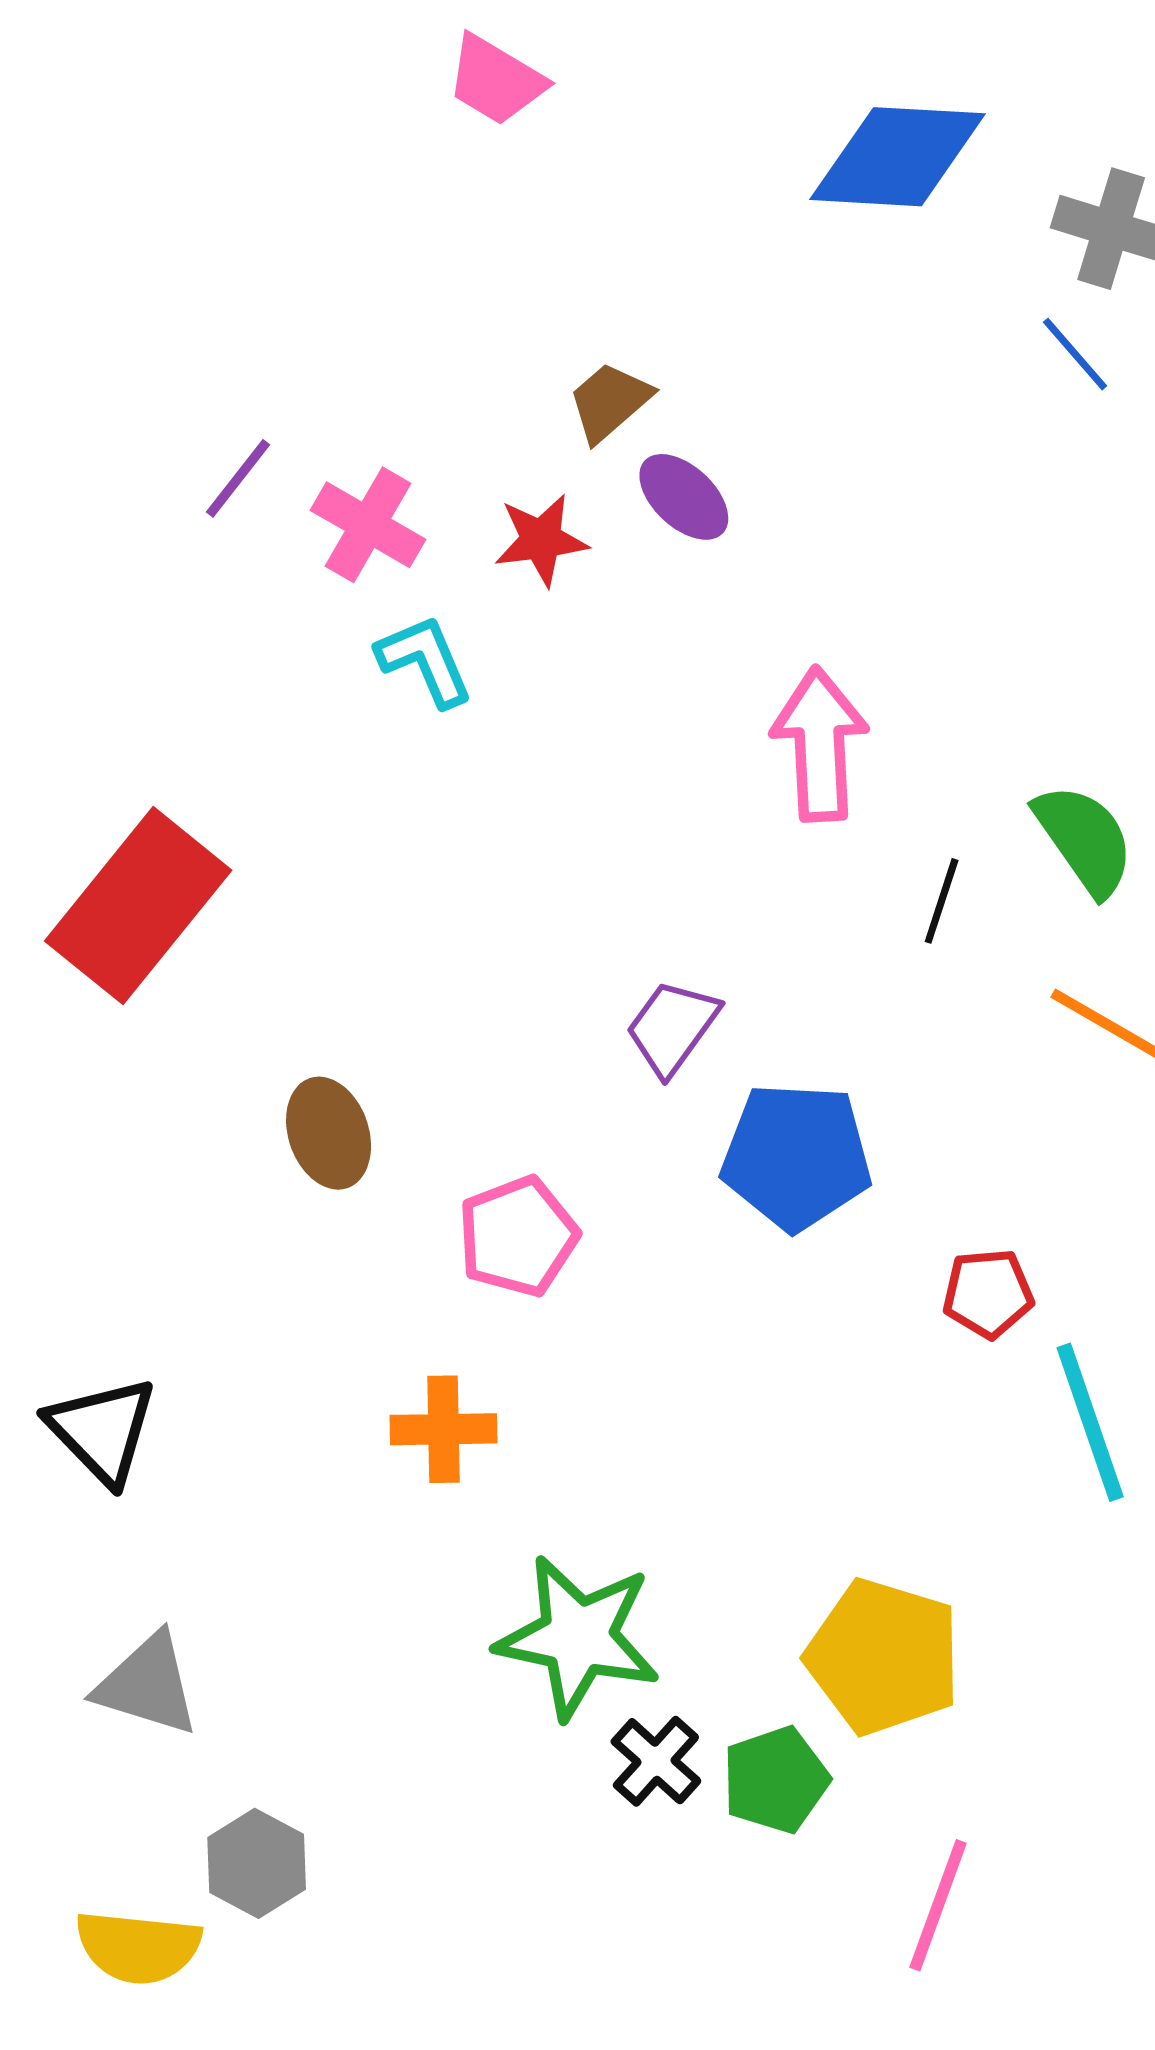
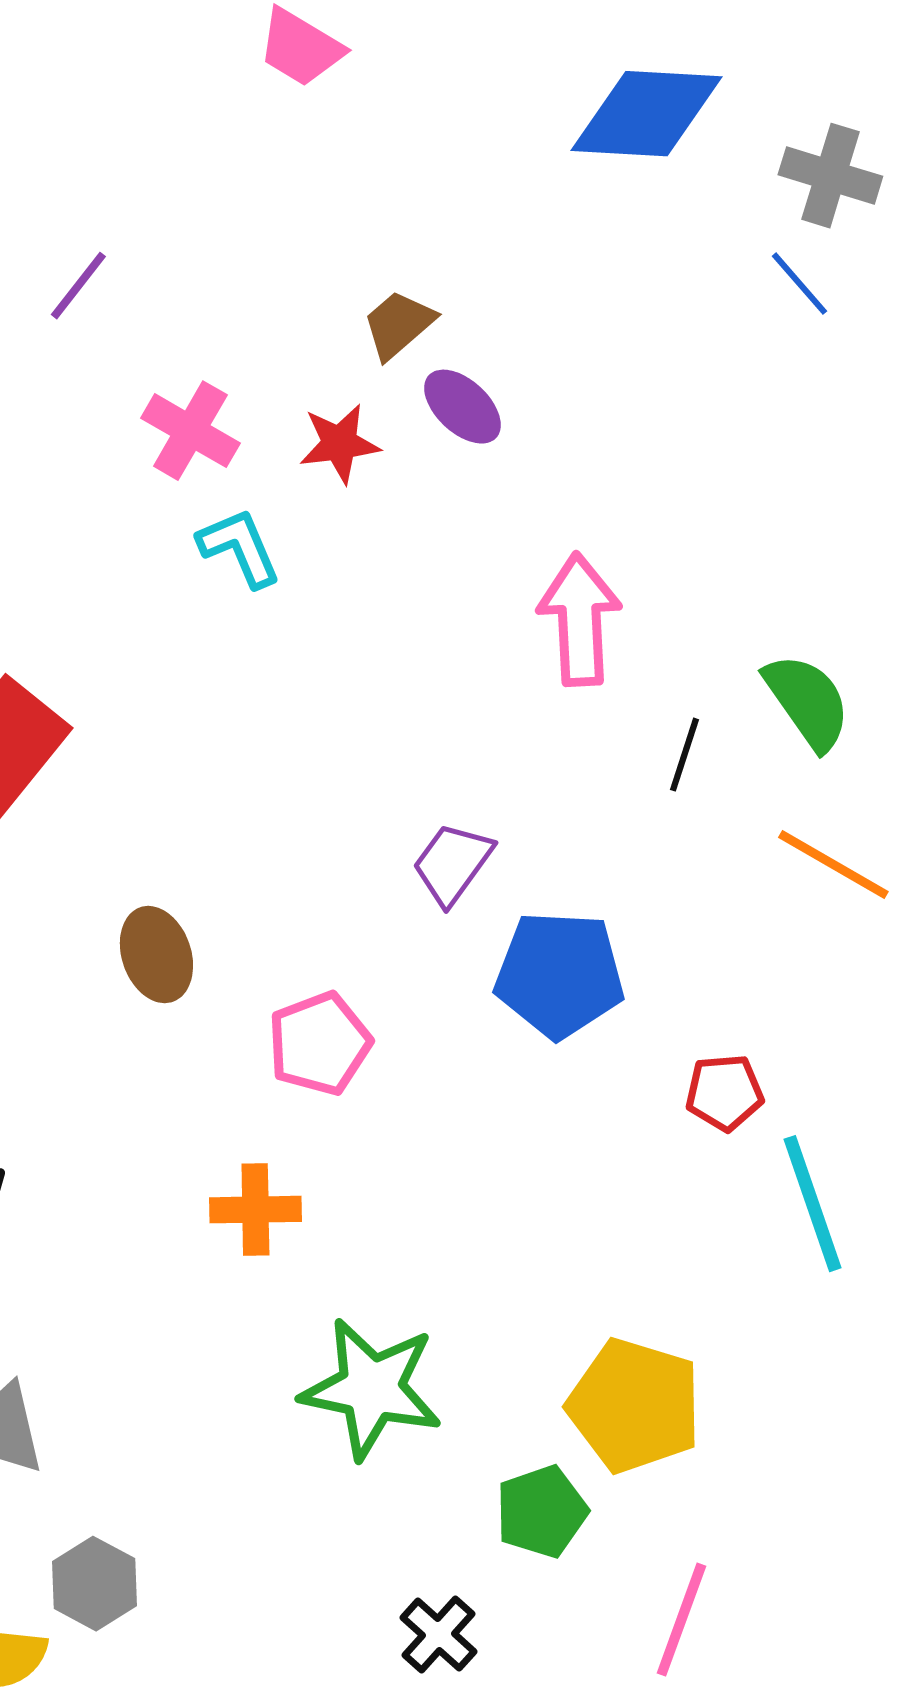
purple line: (238, 478) -> (78, 286), moved
black cross: (656, 1761) -> (438, 1635), moved

